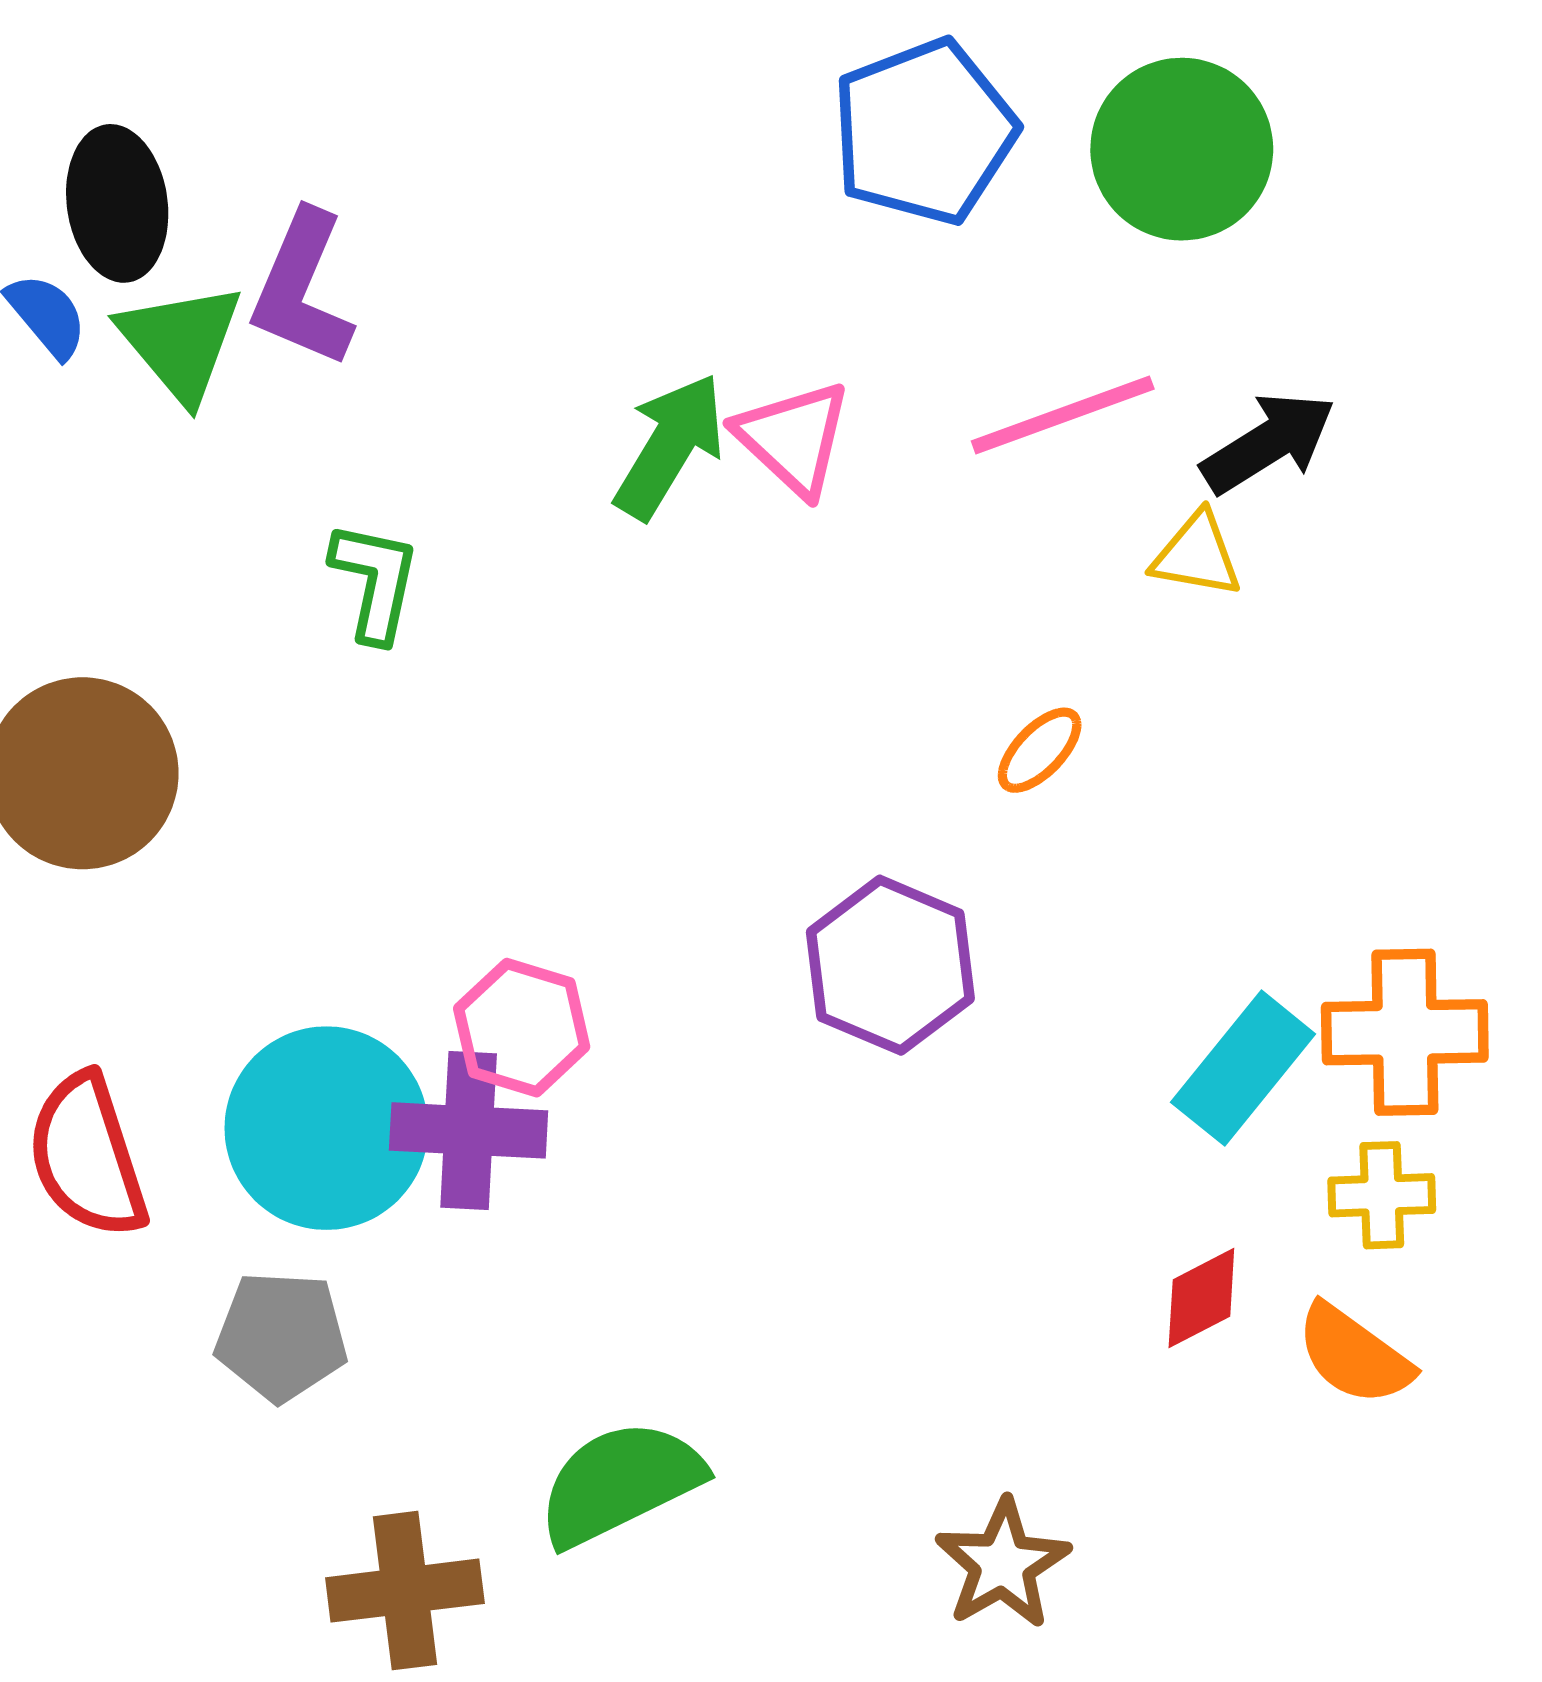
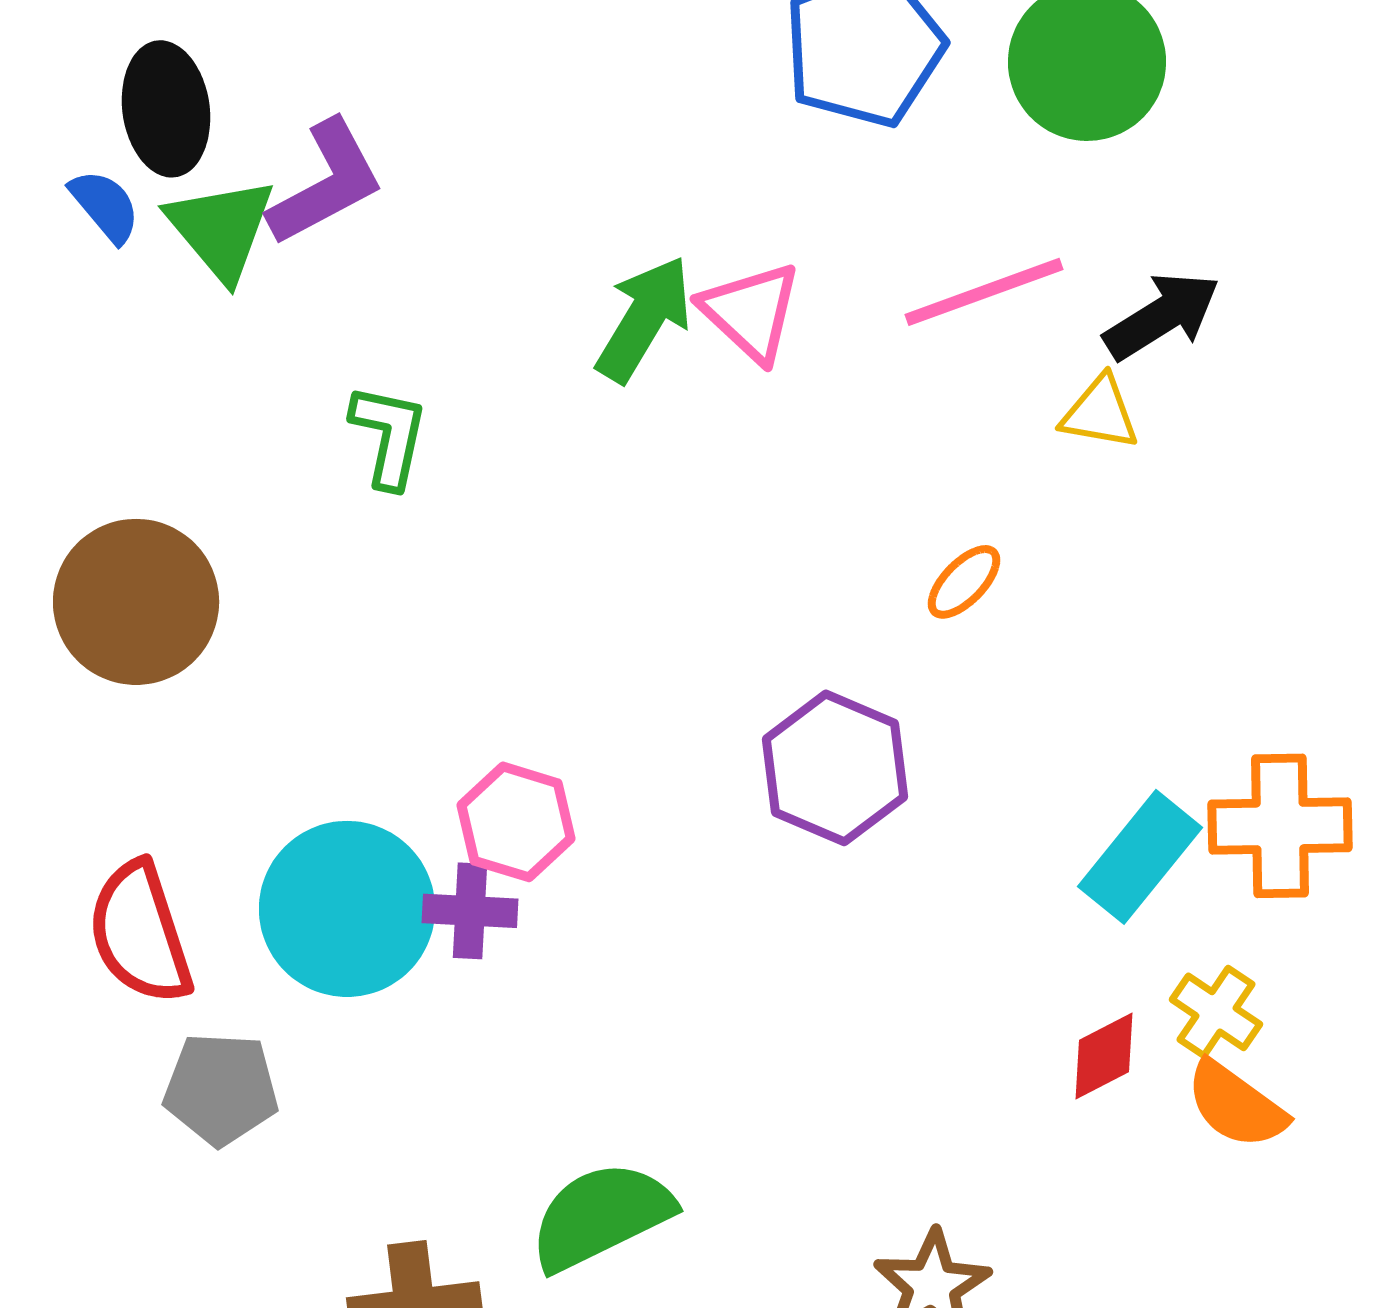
purple L-shape: (302, 289) -> (326, 183), turned -141
purple cross: (469, 1130) -> (470, 911), size x0.7
yellow cross: (1382, 1195) -> (1216, 1012), moved, turned 36
gray pentagon: (281, 1336) -> (221, 1089), moved

